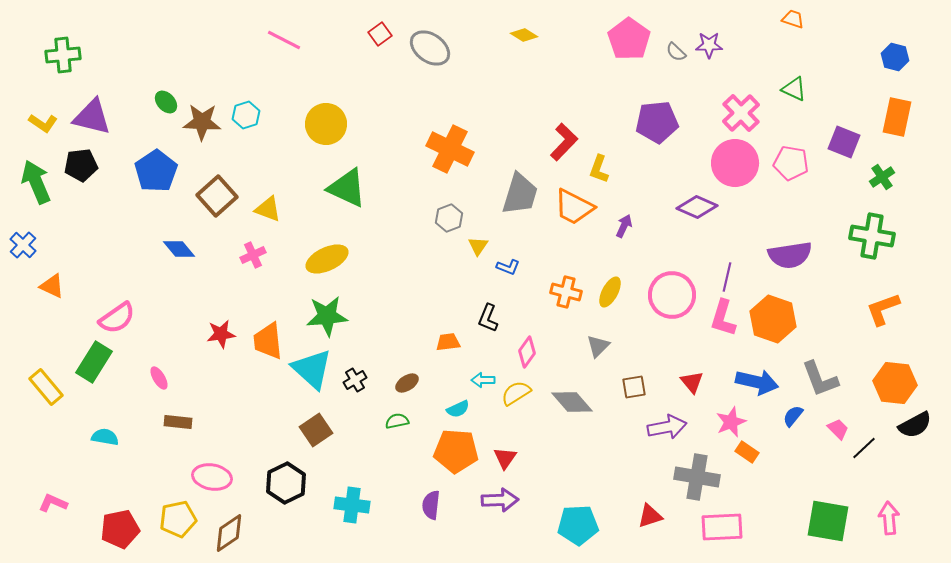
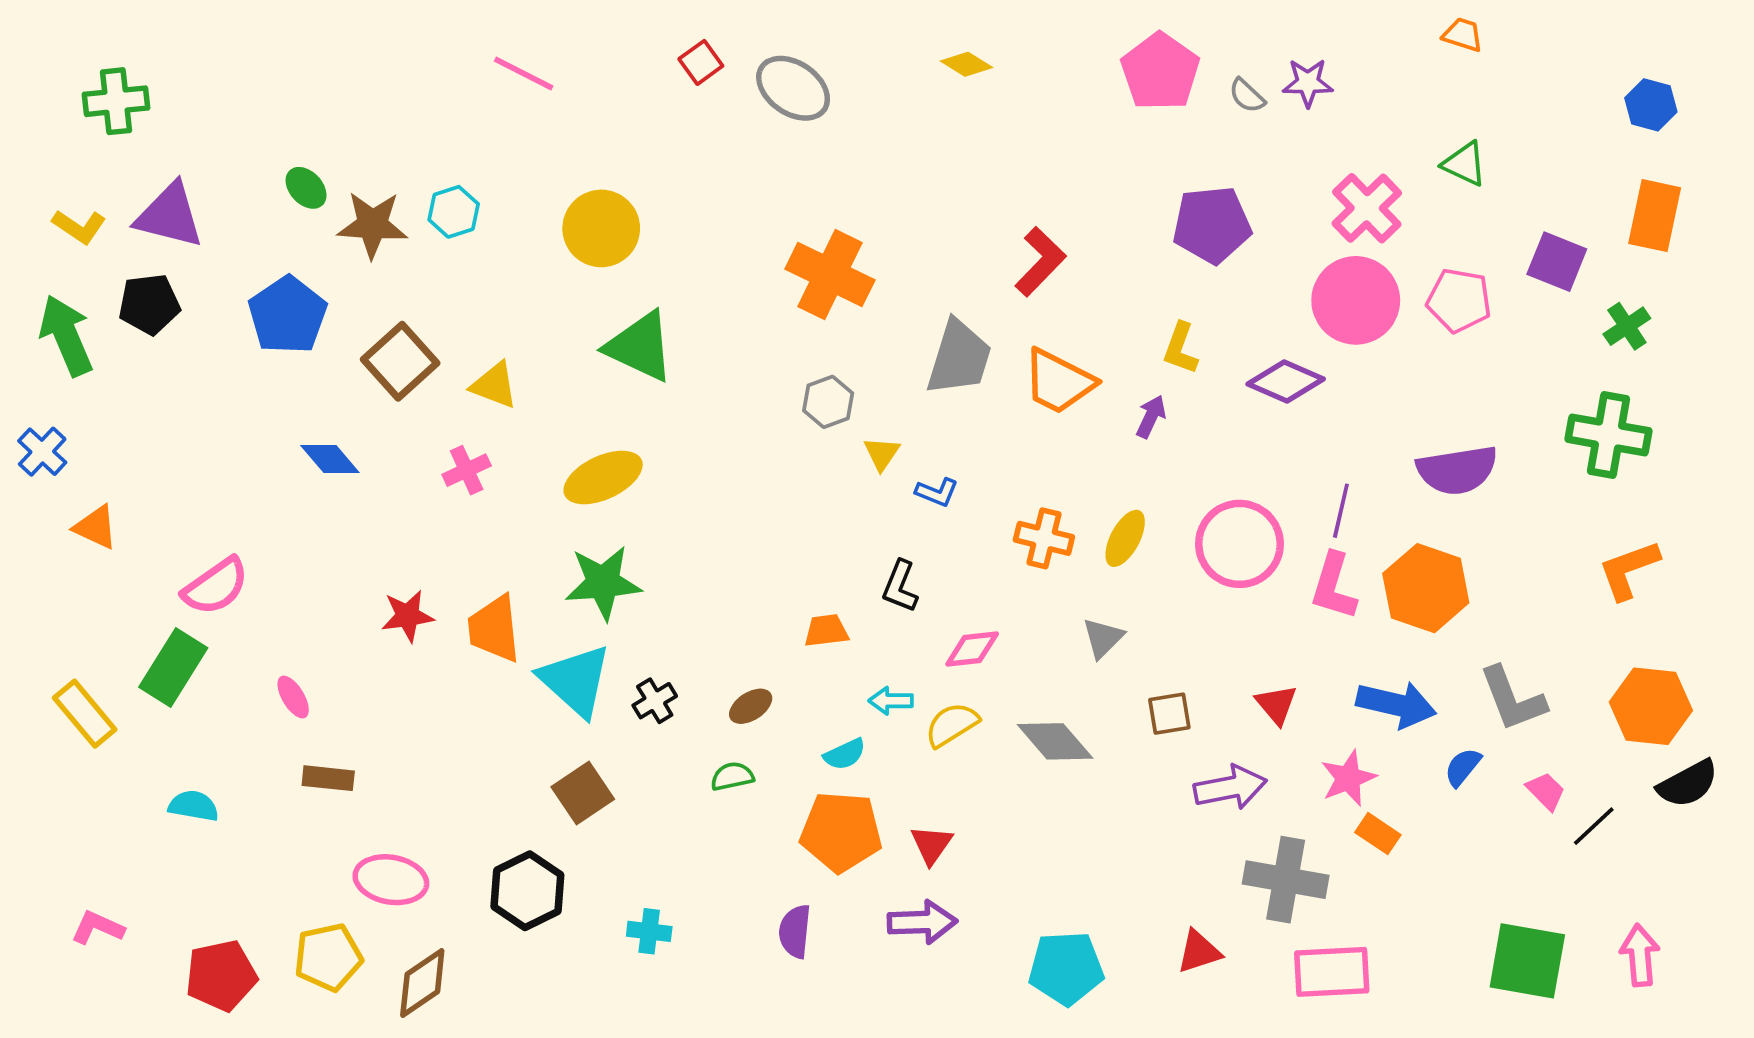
yellow L-shape: (599, 169) -> (1180, 348), moved
pink diamond: (527, 352) -> (972, 649), turned 48
cyan cross: (352, 505) -> (649, 931), size x0.7

